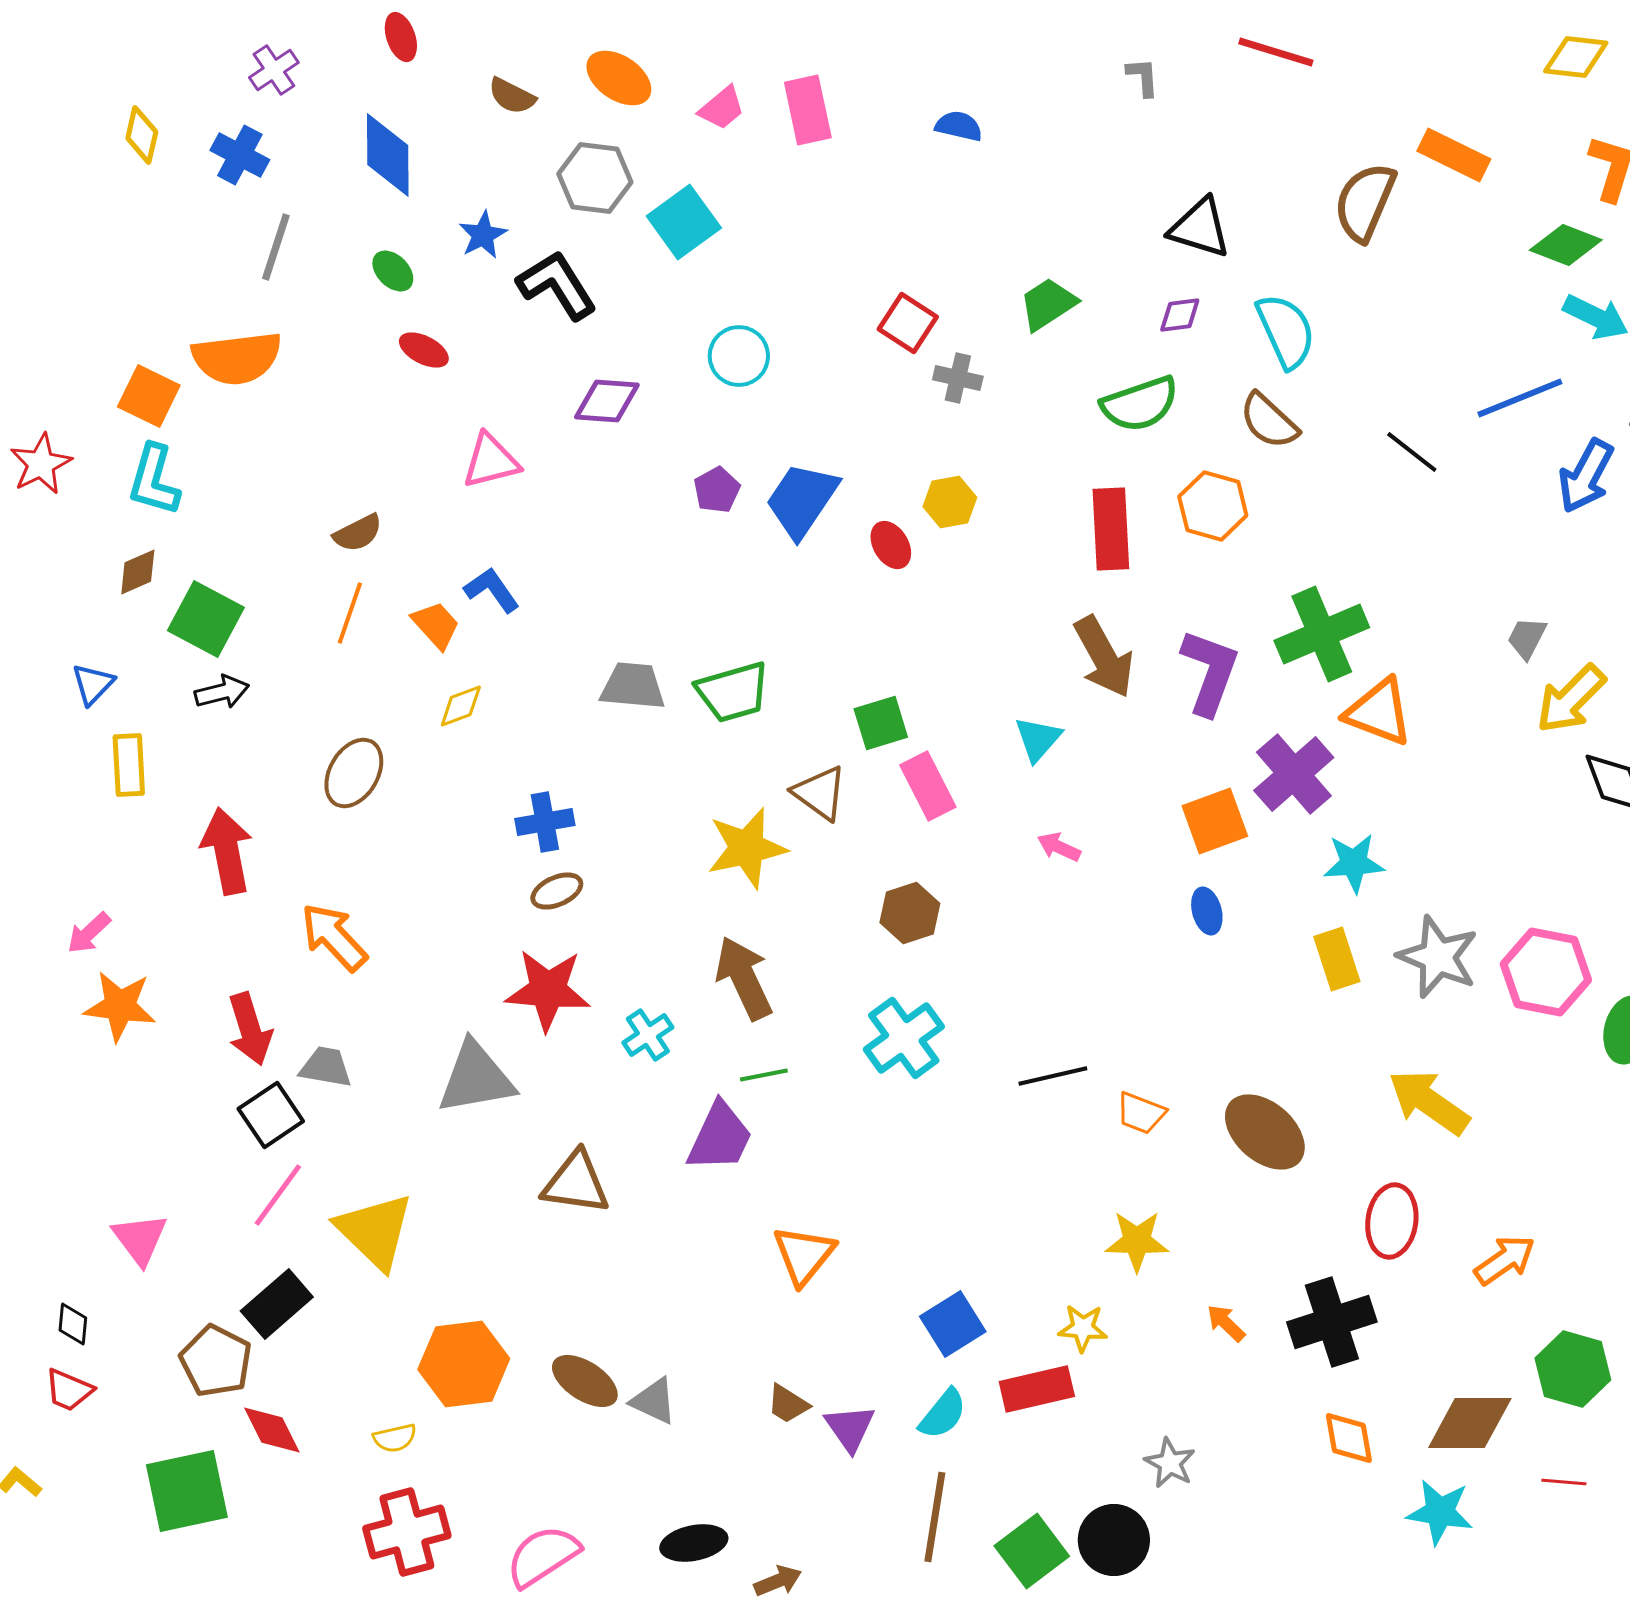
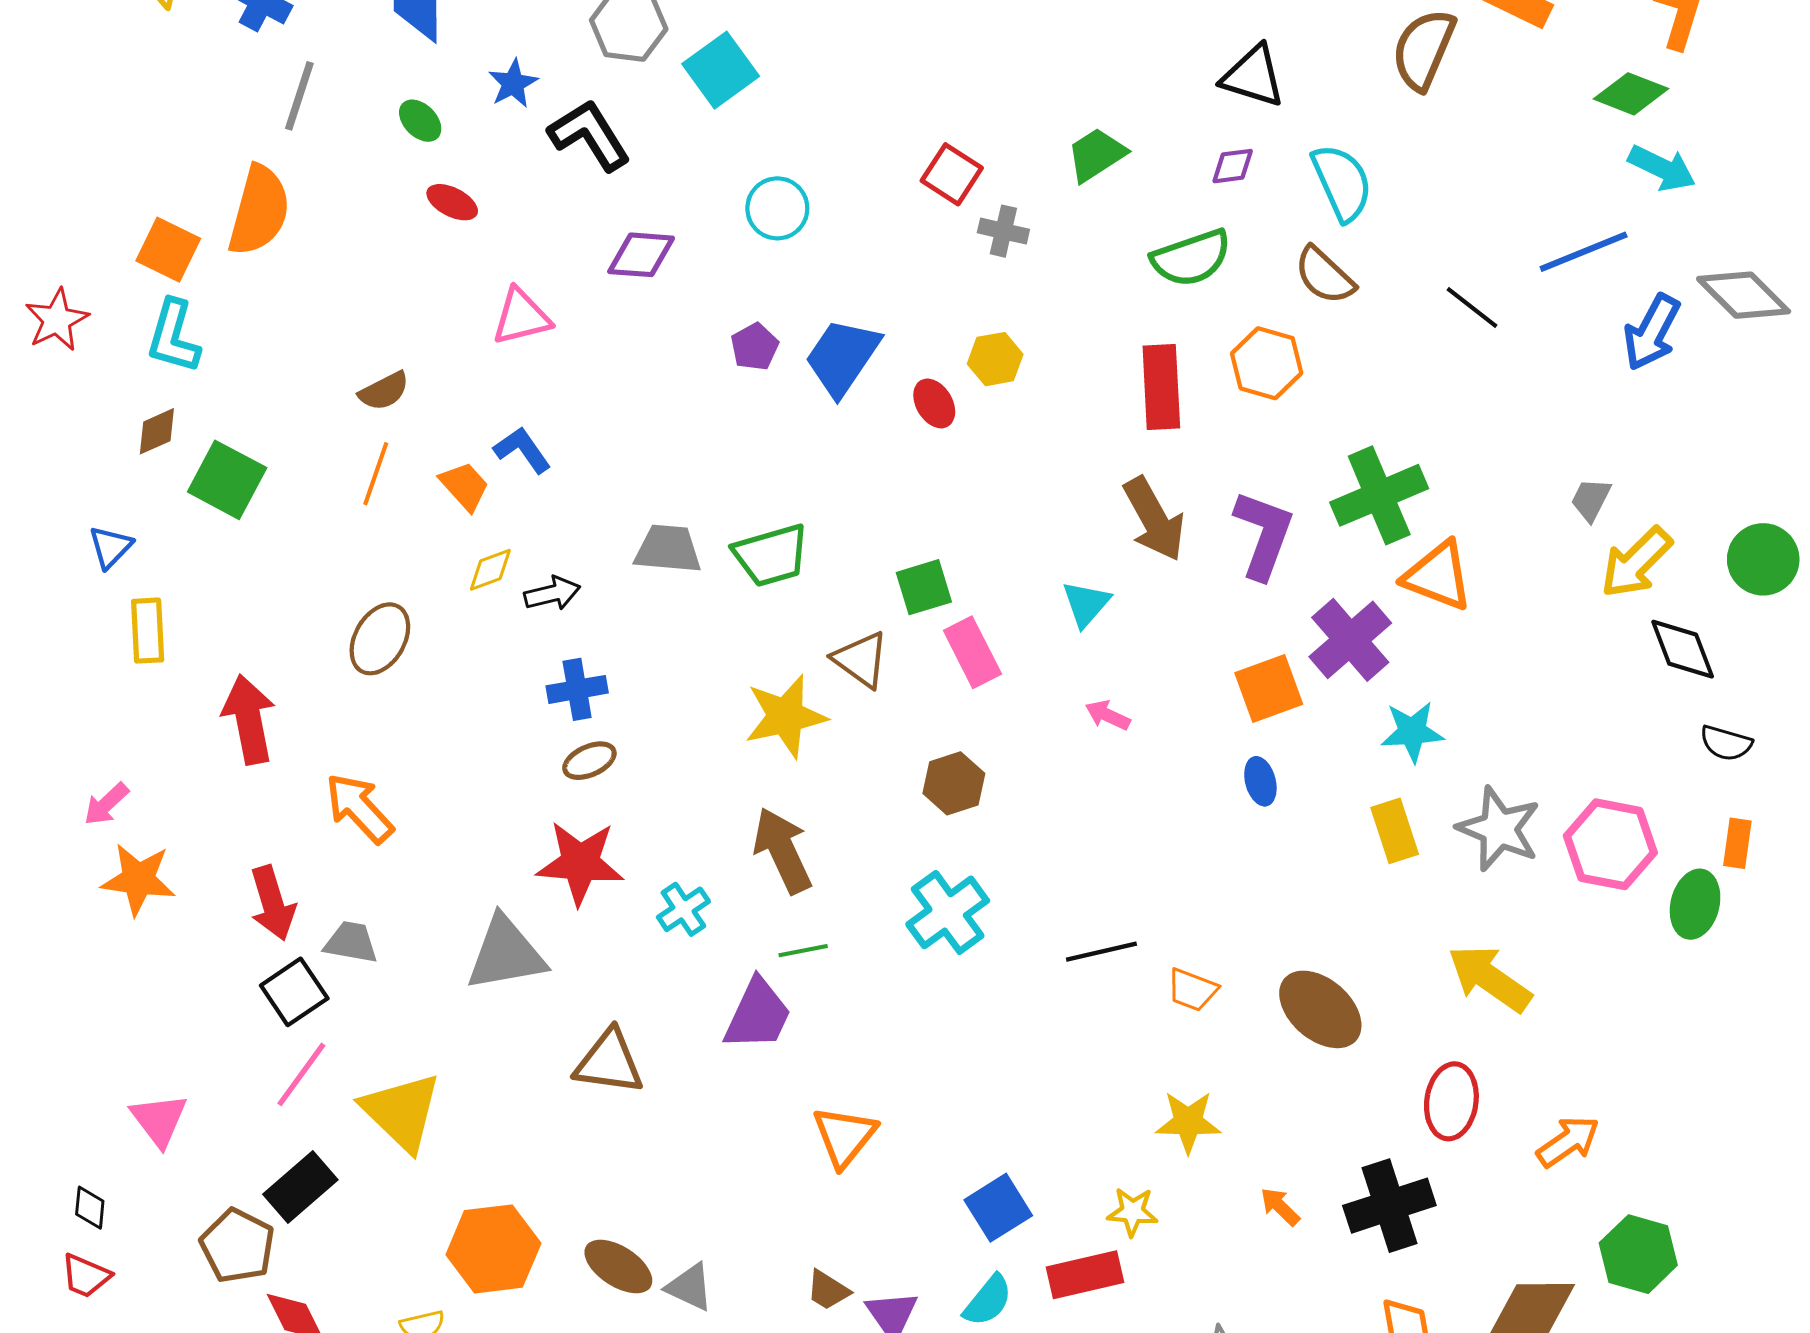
orange semicircle: (237, 358) -> (259, 210), turned -68
black arrow: (222, 692) -> (552, 593), moved

